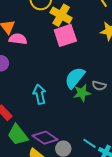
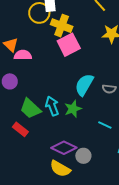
green star: (82, 93) -> (73, 109), moved
green trapezoid: (18, 135) -> (30, 109), moved
cyan line: (89, 143) -> (105, 125), moved

